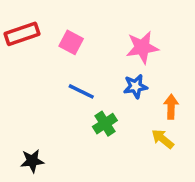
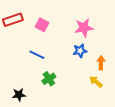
blue line: (81, 91) -> (37, 55), moved
green cross: (105, 124) -> (49, 79), moved

